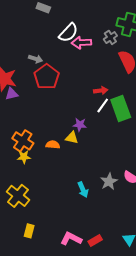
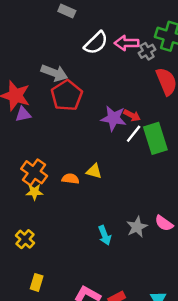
pink arrow: (81, 43) -> (127, 43), moved
gray arrow: (35, 59) -> (54, 73), size x1.5
red arrow: (101, 91) -> (132, 115), turned 32
purple star: (80, 125) -> (113, 118), moved, size x1.5
yellow cross: (18, 196) -> (25, 239), size x0.7

